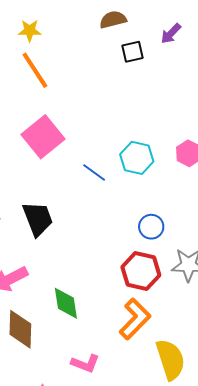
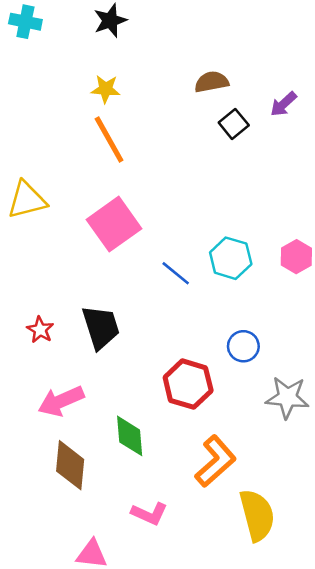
black square: (133, 52) -> (234, 124), turned -30
red hexagon: (141, 271) -> (188, 384), moved

